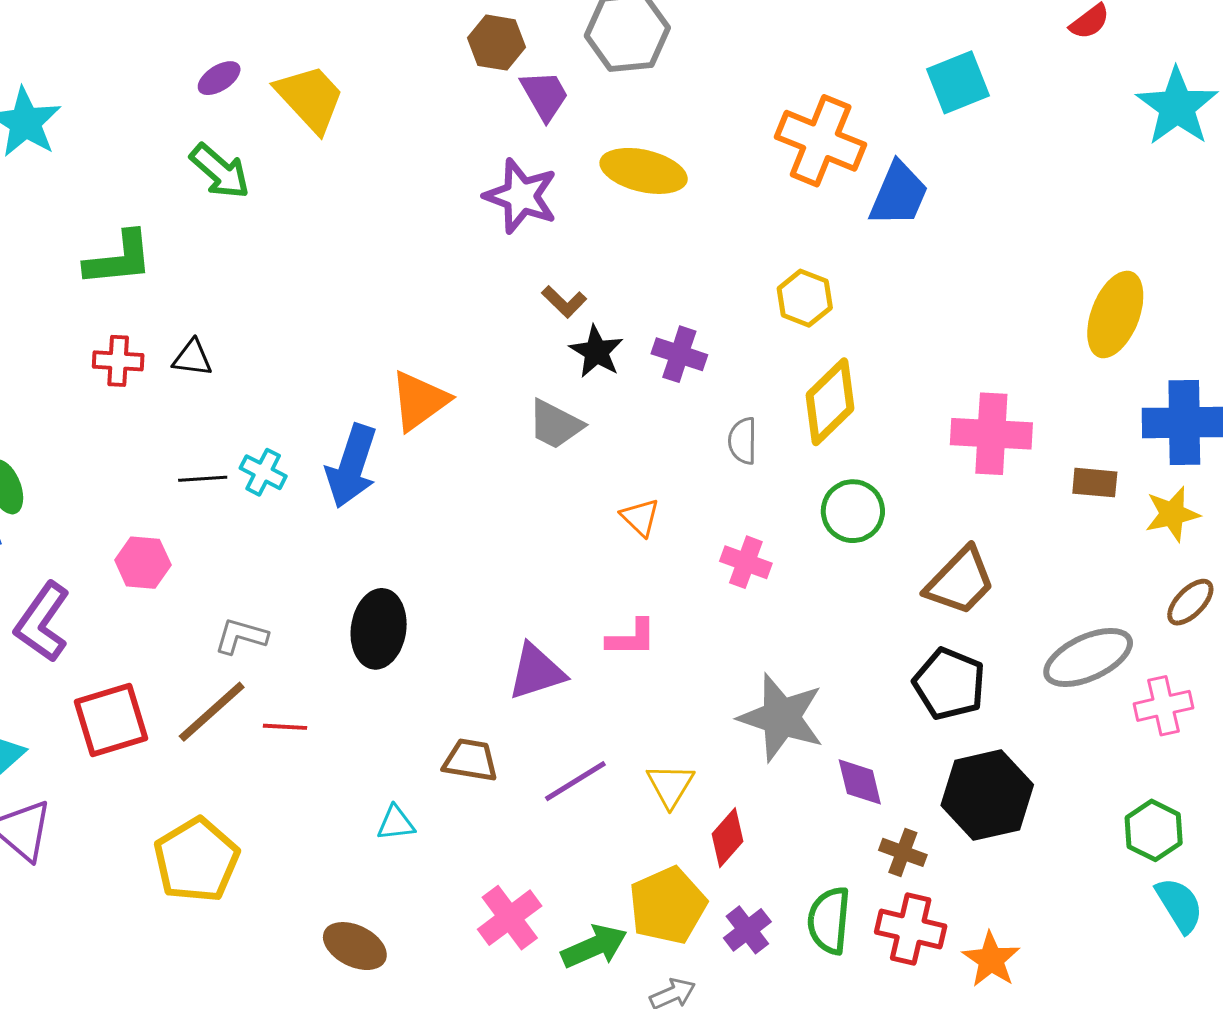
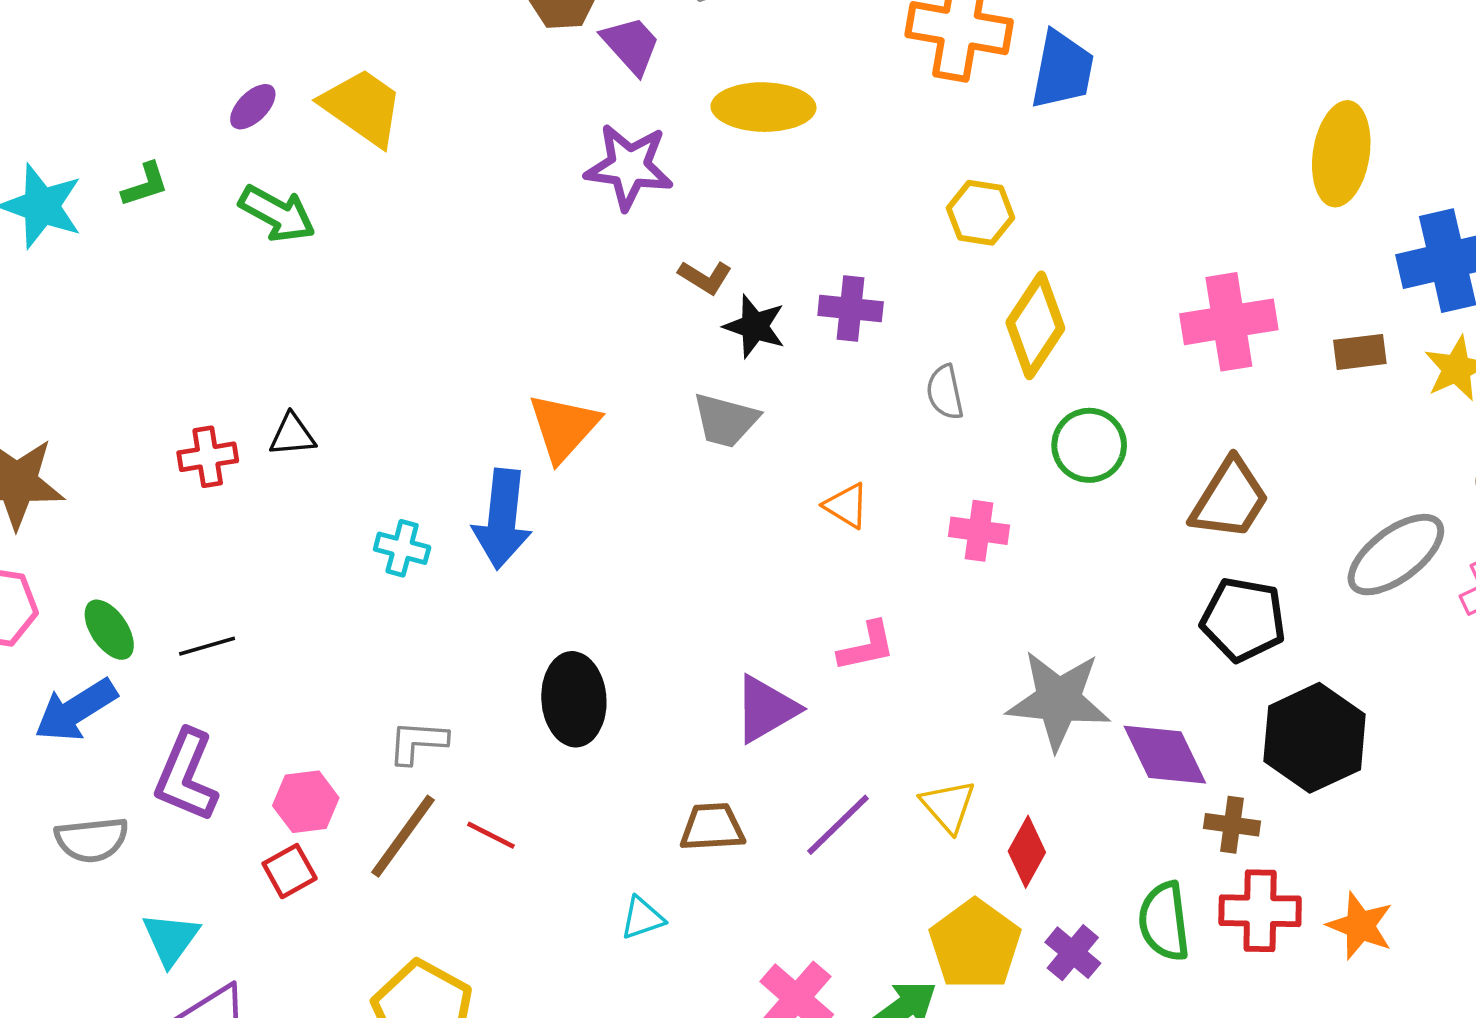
green L-shape: (119, 259) -> (145, 185), moved, size x0.6
black line: (203, 479) -> (207, 646), moved
pink hexagon: (143, 563) -> (306, 802), moved
red square: (111, 720) -> (290, 871), size x0.6
red line: (285, 727) -> (491, 835), turned 36
purple diamond: (860, 782) -> (1165, 755), size x1.4

